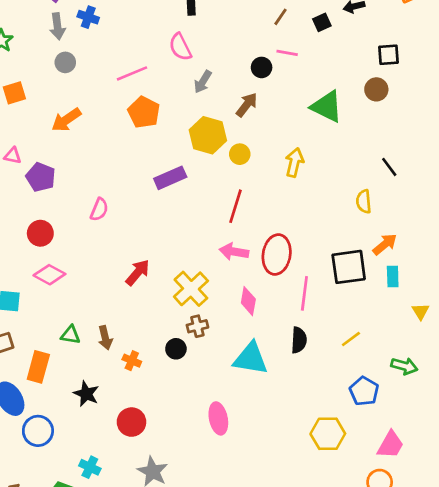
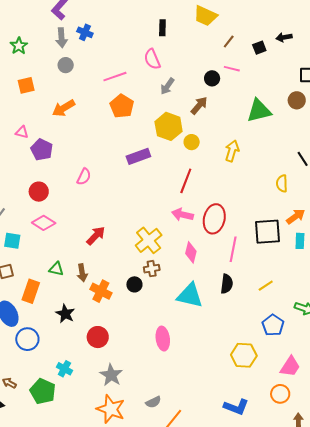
green triangle: (327, 107) -> (259, 111), turned -44
red arrow: (138, 272) -> (96, 236), moved
orange cross: (132, 361) -> (101, 291), size x1.5

